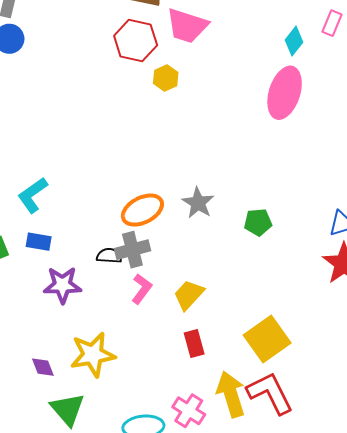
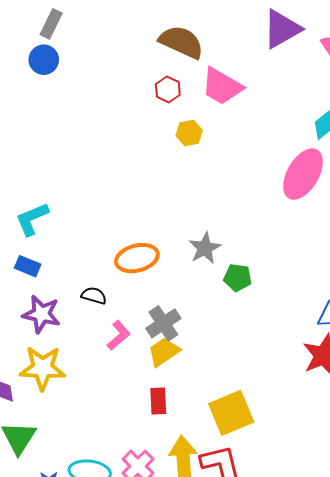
red hexagon: (136, 40) -> (168, 89), size x0.6
gray star: (198, 203) -> (205, 248), moved
green pentagon: (258, 222) -> (238, 278), moved
gray cross: (132, 250) -> (163, 323), moved, turned -32
yellow star: (93, 355) -> (43, 368), moved

